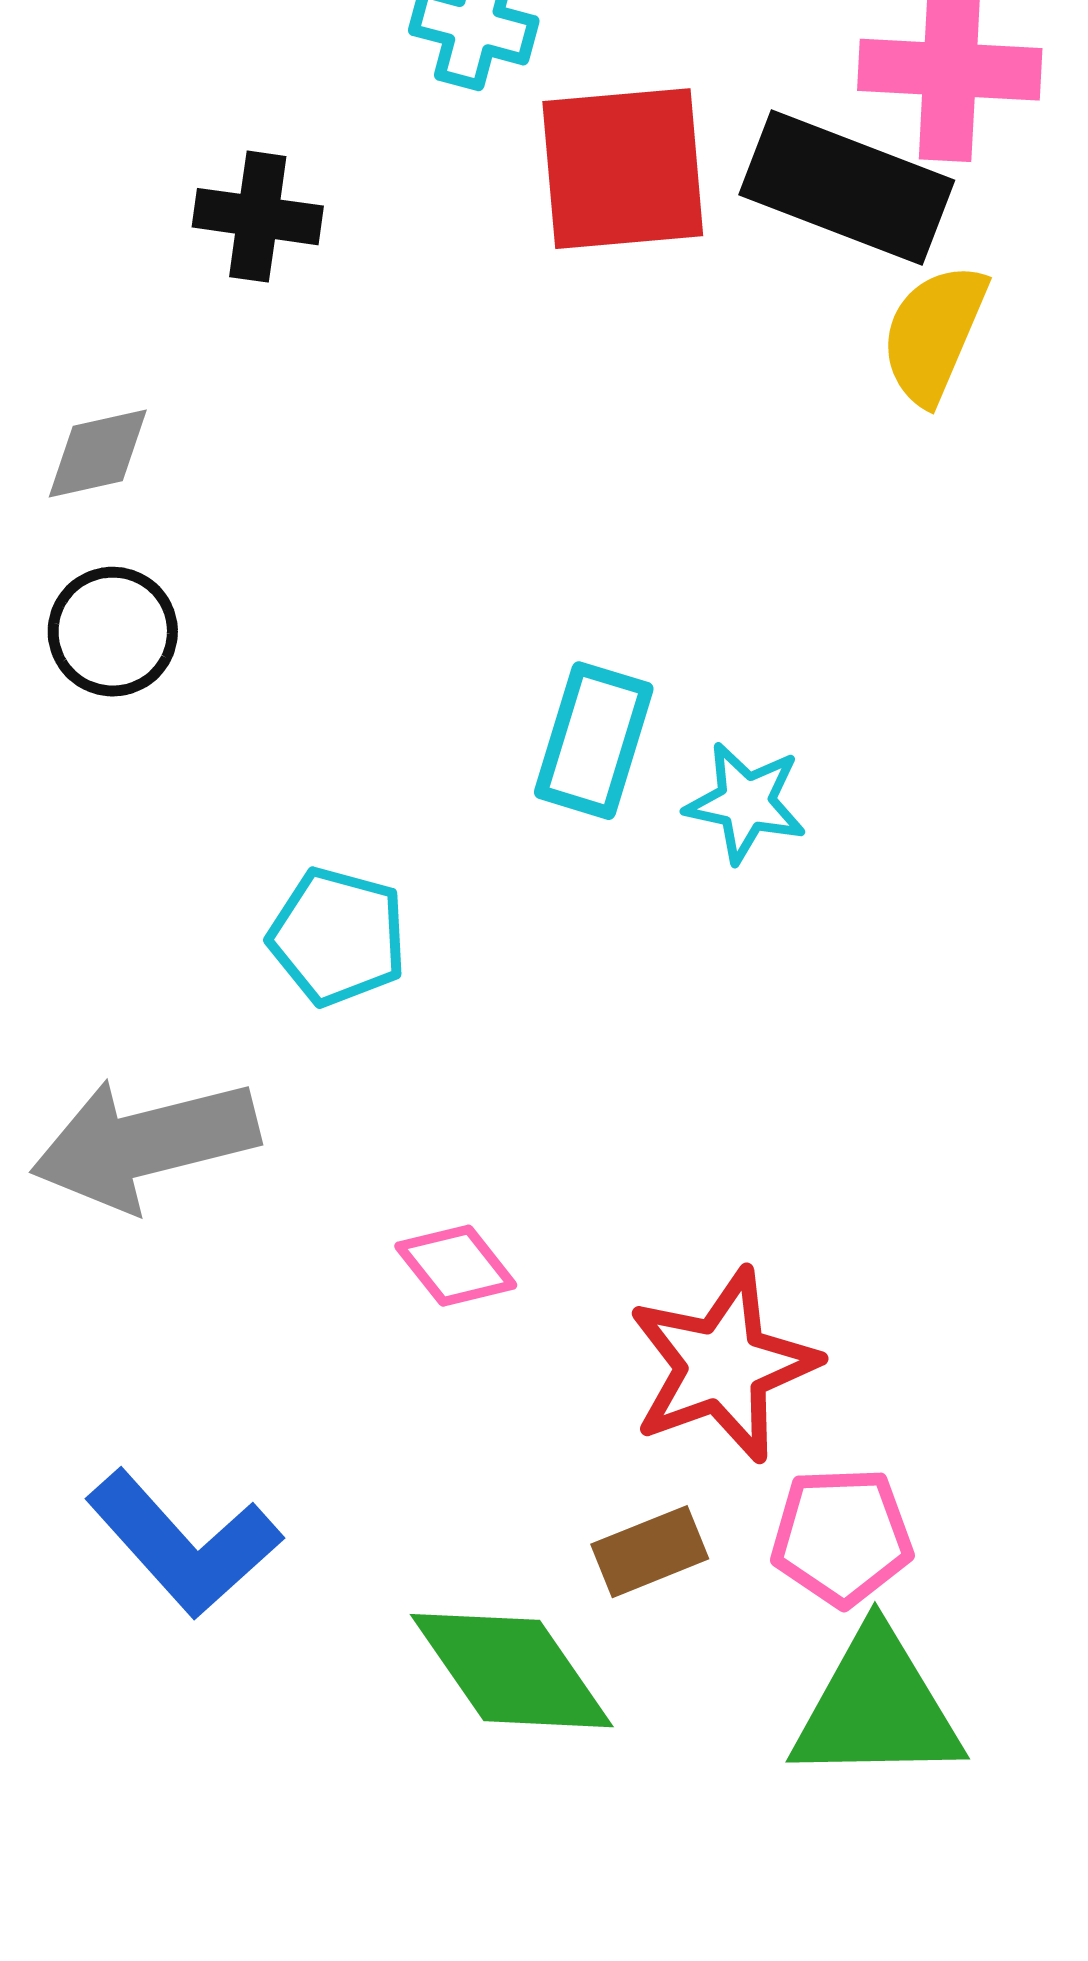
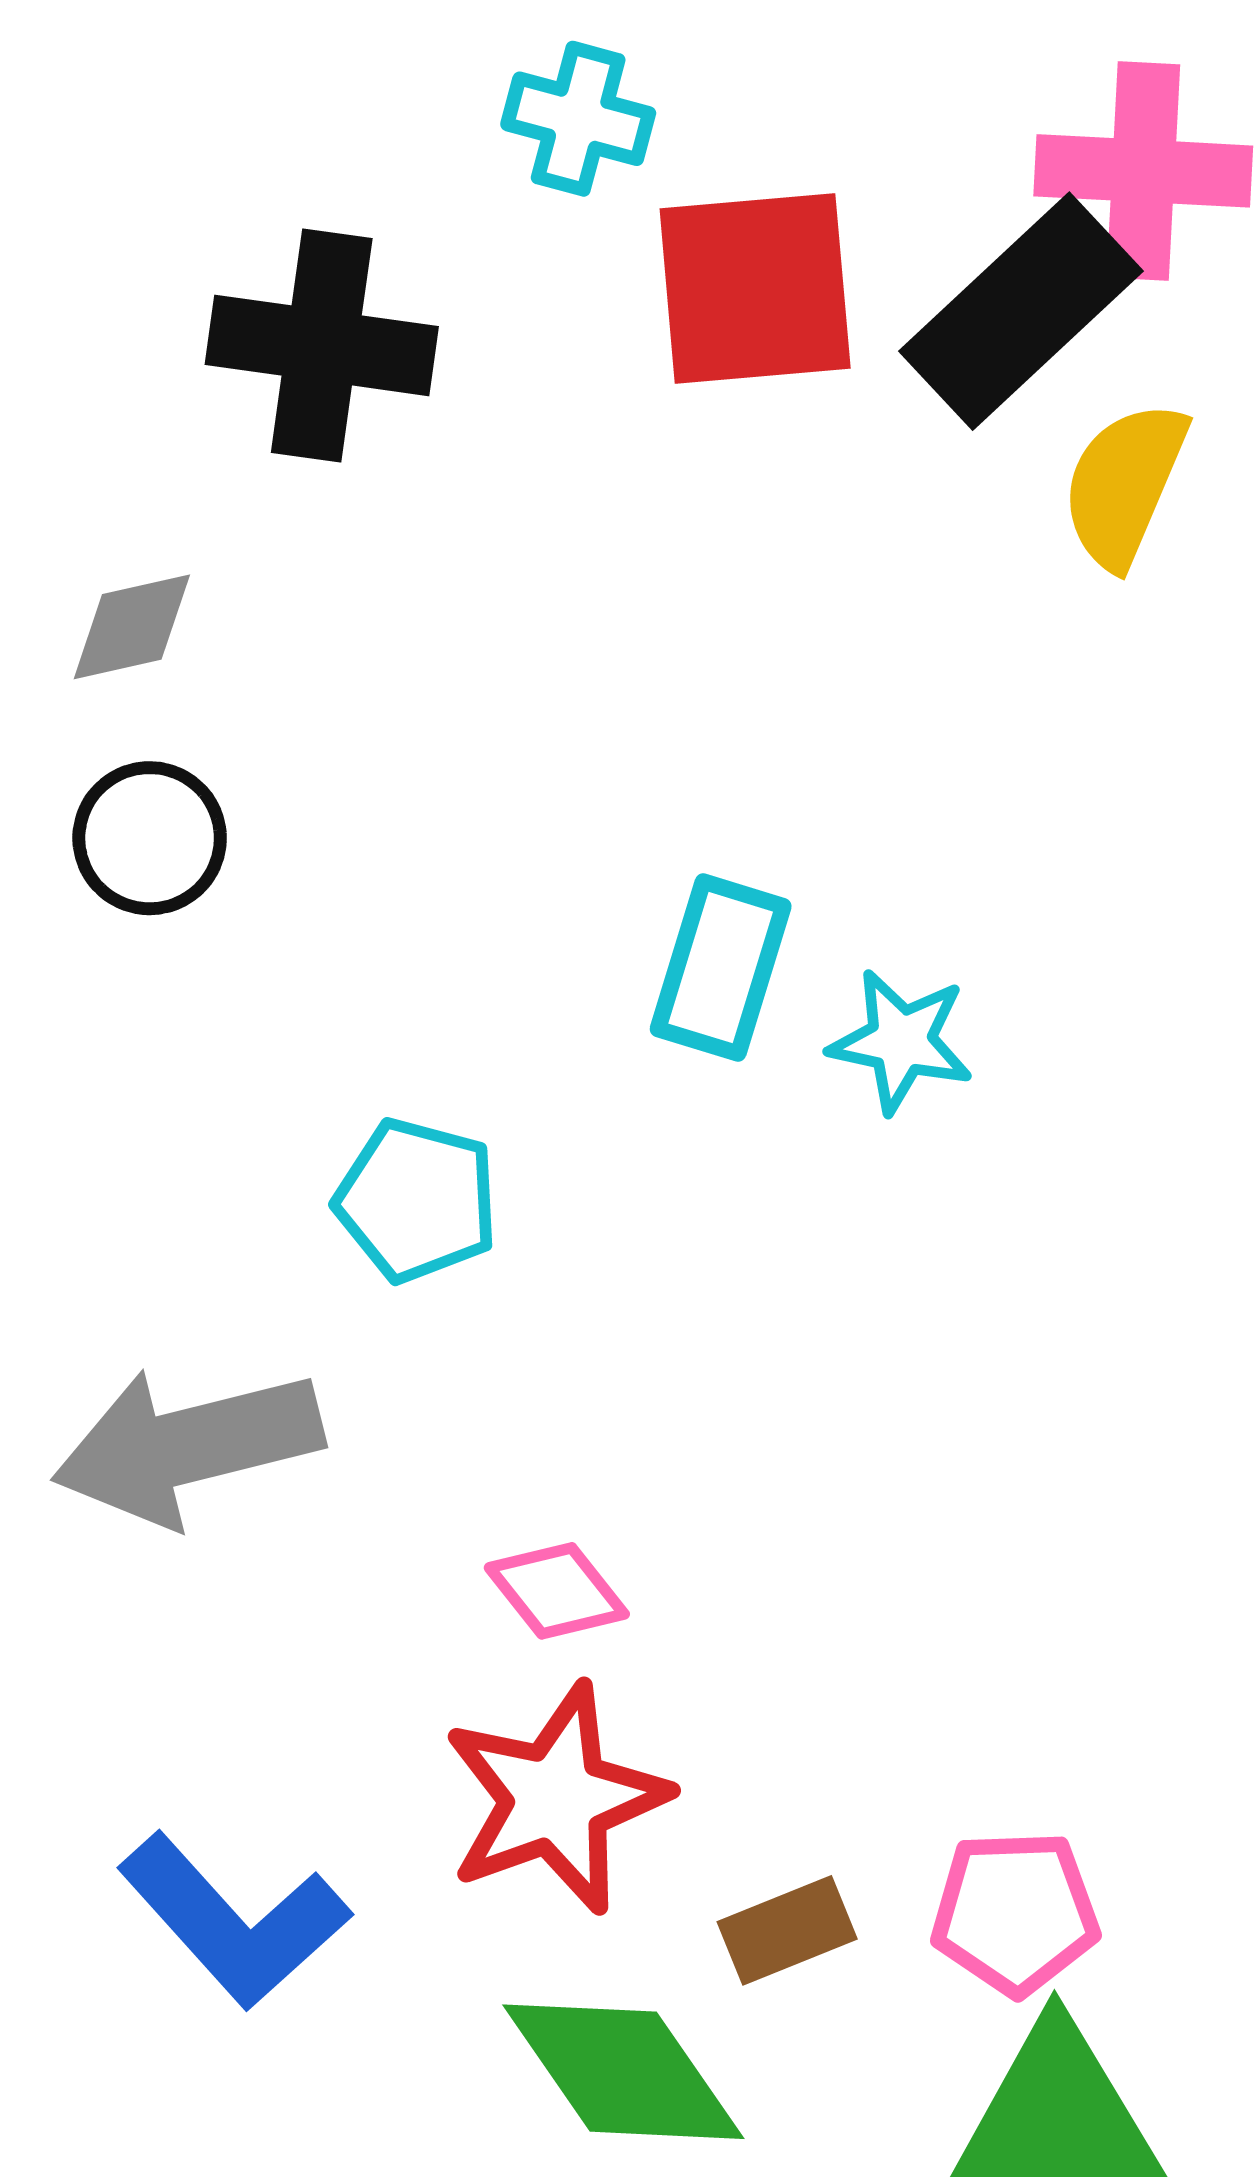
black rectangle: (847, 188) -> (1021, 311), turned -64
black cross: (258, 217) -> (322, 345), size x1.5
red star: (723, 1366) -> (556, 1799), moved

